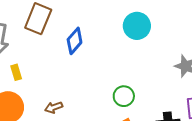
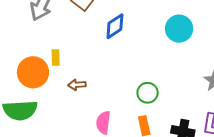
yellow rectangle: (16, 72) -> (56, 57), moved

